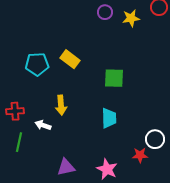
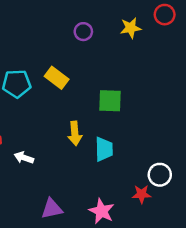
purple circle: (105, 12) -> (83, 32), moved
yellow arrow: (61, 105) -> (75, 133), moved

